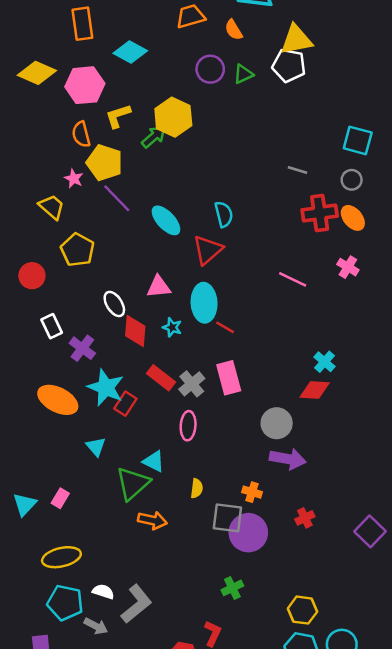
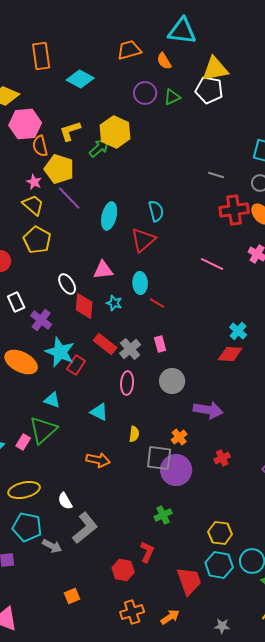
pink hexagon: (85, 85) -> (25, 124), moved
yellow trapezoid: (52, 207) -> (33, 205), moved
cyan ellipse: (166, 220) -> (109, 216), turned 56
cyan ellipse: (204, 303) -> (140, 283), size x0.7
pink rectangle: (229, 378) -> (160, 344), size x0.6
gray circle: (277, 423) -> (172, 381), moved
cyan triangle: (96, 447) -> (52, 400), turned -30
green triangle: (133, 483) -> (43, 430), moved
orange cross: (252, 492) -> (179, 437), turned 35
white semicircle: (103, 592) -> (65, 501), moved, turned -138

